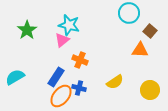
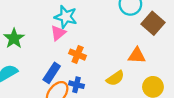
green star: (27, 30) -> (14, 38), moved
brown square: (150, 31) -> (153, 23), size x1.5
orange triangle: (140, 50) -> (137, 56), moved

